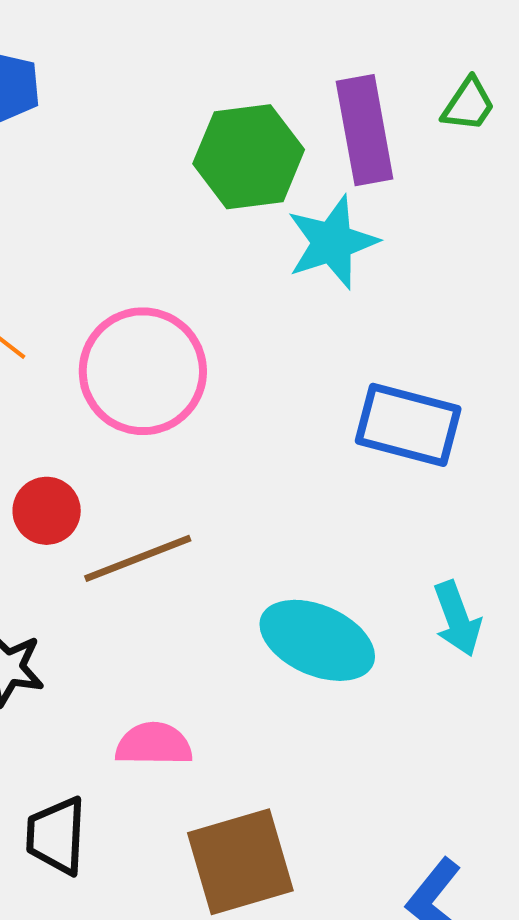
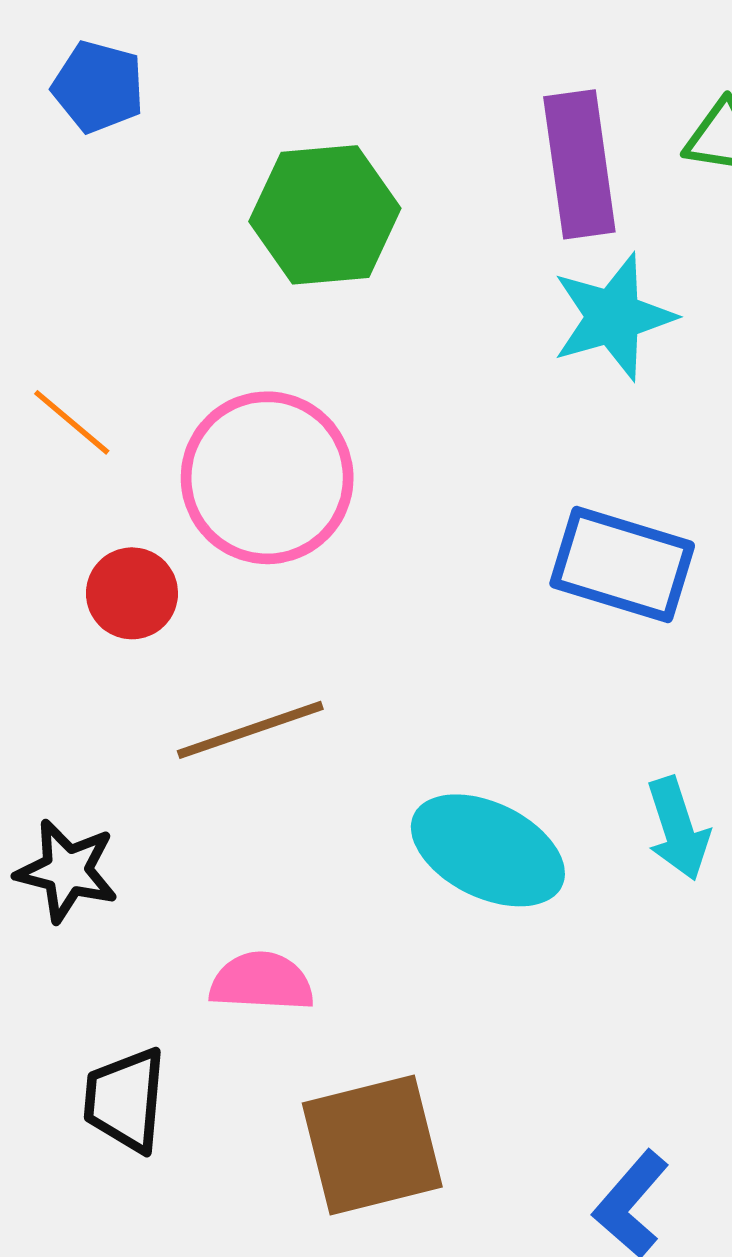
green hexagon: (249, 157) -> (325, 215), moved
cyan star: (332, 242) -> (613, 317), moved
red circle: (47, 511) -> (132, 593), moved

